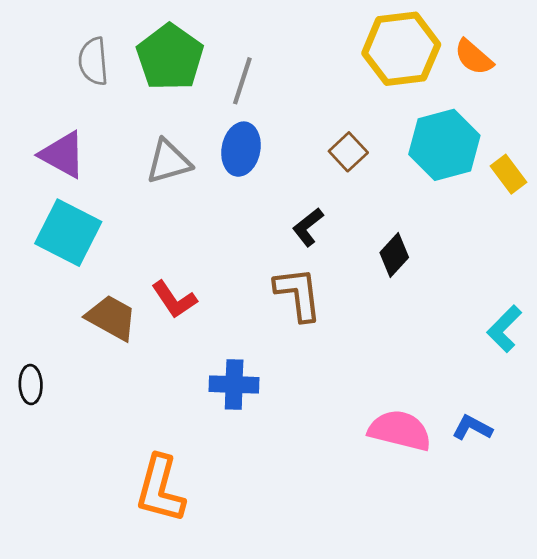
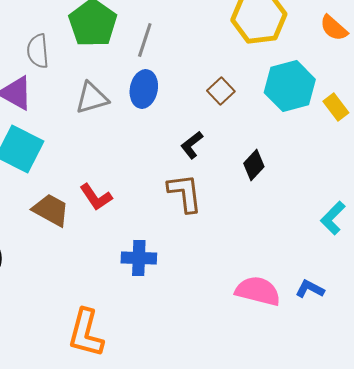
orange semicircle: (474, 57) -> (334, 28), moved
gray semicircle: (93, 61) -> (38, 51), moved

